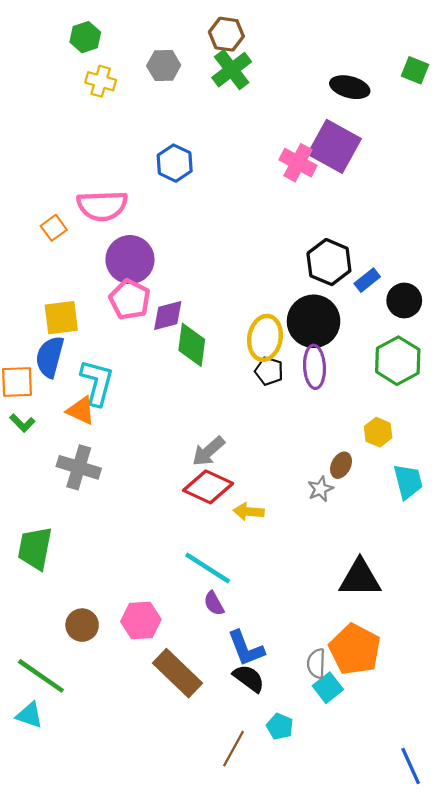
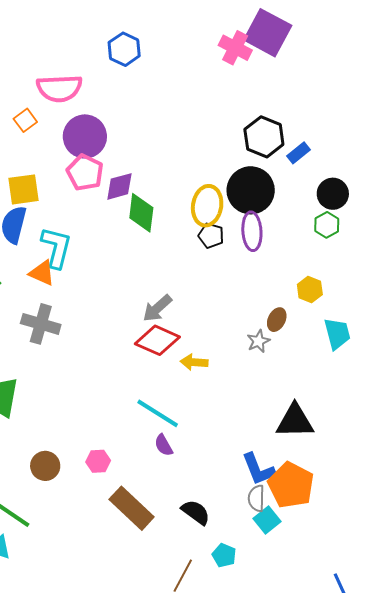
orange square: (54, 228) -> (25, 120), moved
black circle: (404, 300) -> (333, 194), moved
green hexagon: (398, 361) -> (327, 225), size x0.6
pink hexagon: (141, 621) -> (98, 461), size x0.7
blue L-shape: (246, 648) -> (258, 469), moved

